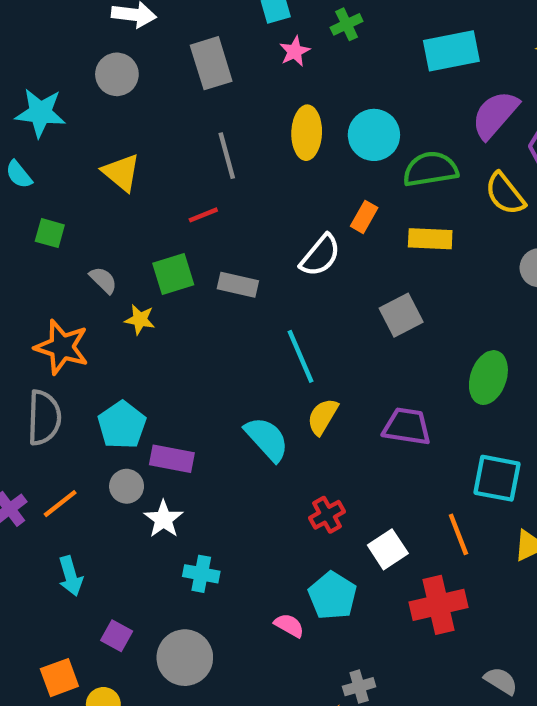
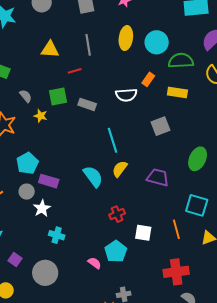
yellow triangle: (121, 173) -> (50, 49), moved, turned -42
white semicircle: (320, 255) -> (126, 95), turned 40
white square: (388, 549) -> (143, 233), turned 36
red cross: (438, 605) -> (176, 272), moved

